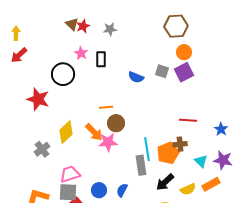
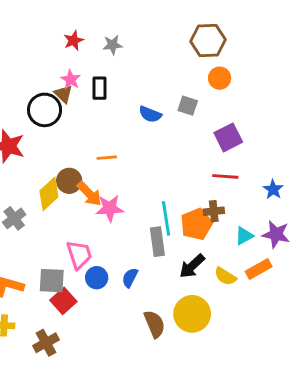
brown triangle: (72, 24) -> (63, 94), moved
purple square: (184, 72) -> (228, 137), moved
brown circle: (116, 123) -> (69, 181), moved
cyan triangle: (201, 161) -> (244, 236), turned 48
pink trapezoid: (70, 174) -> (79, 255), moved, turned 90
yellow semicircle: (188, 189) -> (225, 276), turned 56

